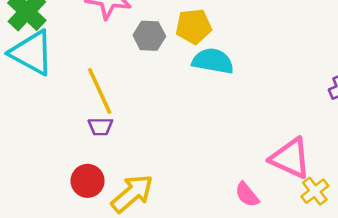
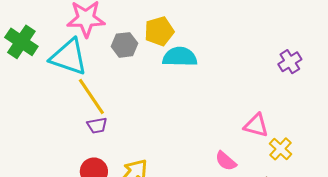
cyan triangle: (32, 53) -> (69, 57), moved
pink triangle: (290, 158) -> (256, 125), size x0.7

